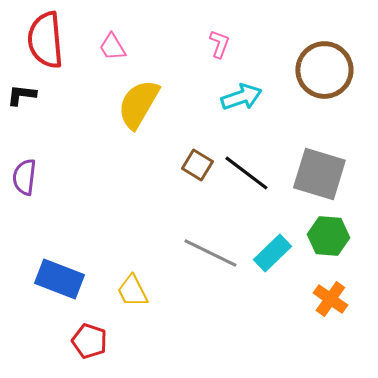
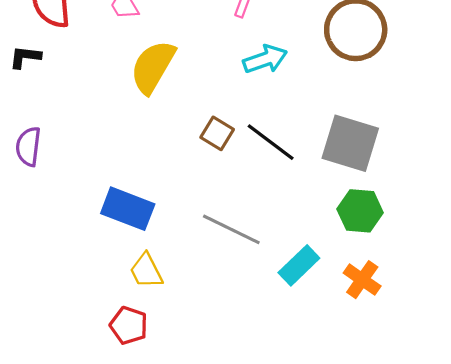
cyan rectangle: (272, 253) -> (299, 265), moved
blue rectangle: (59, 279) -> (128, 209), moved
red pentagon: (89, 341) -> (129, 325), moved

